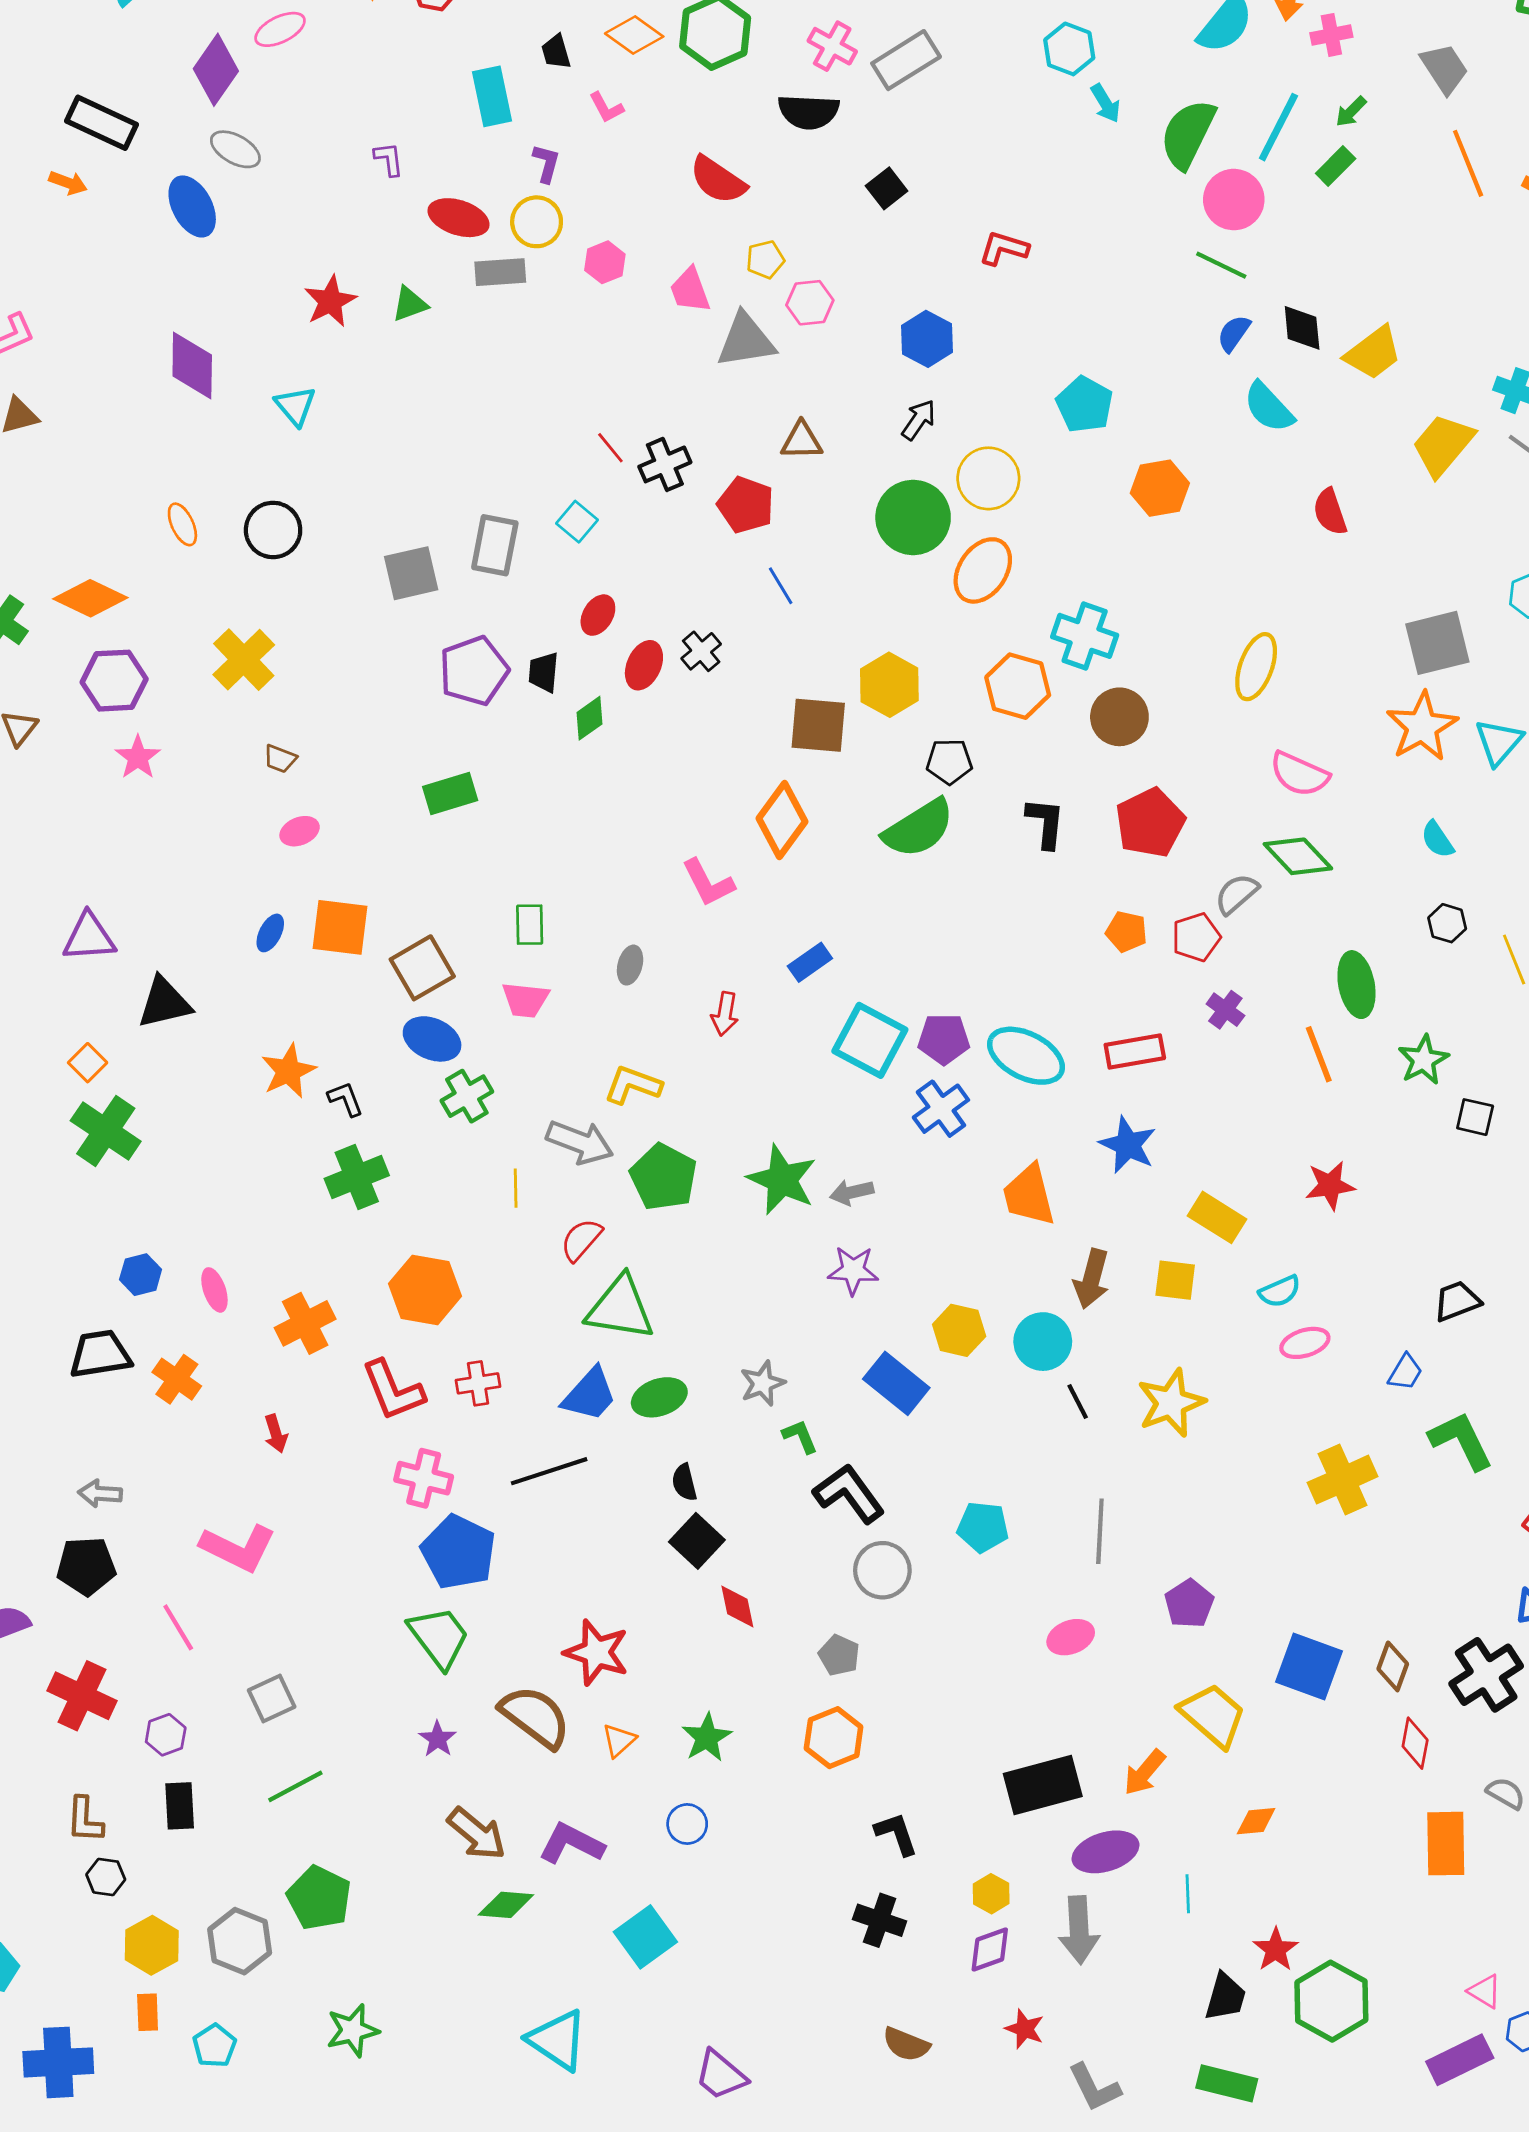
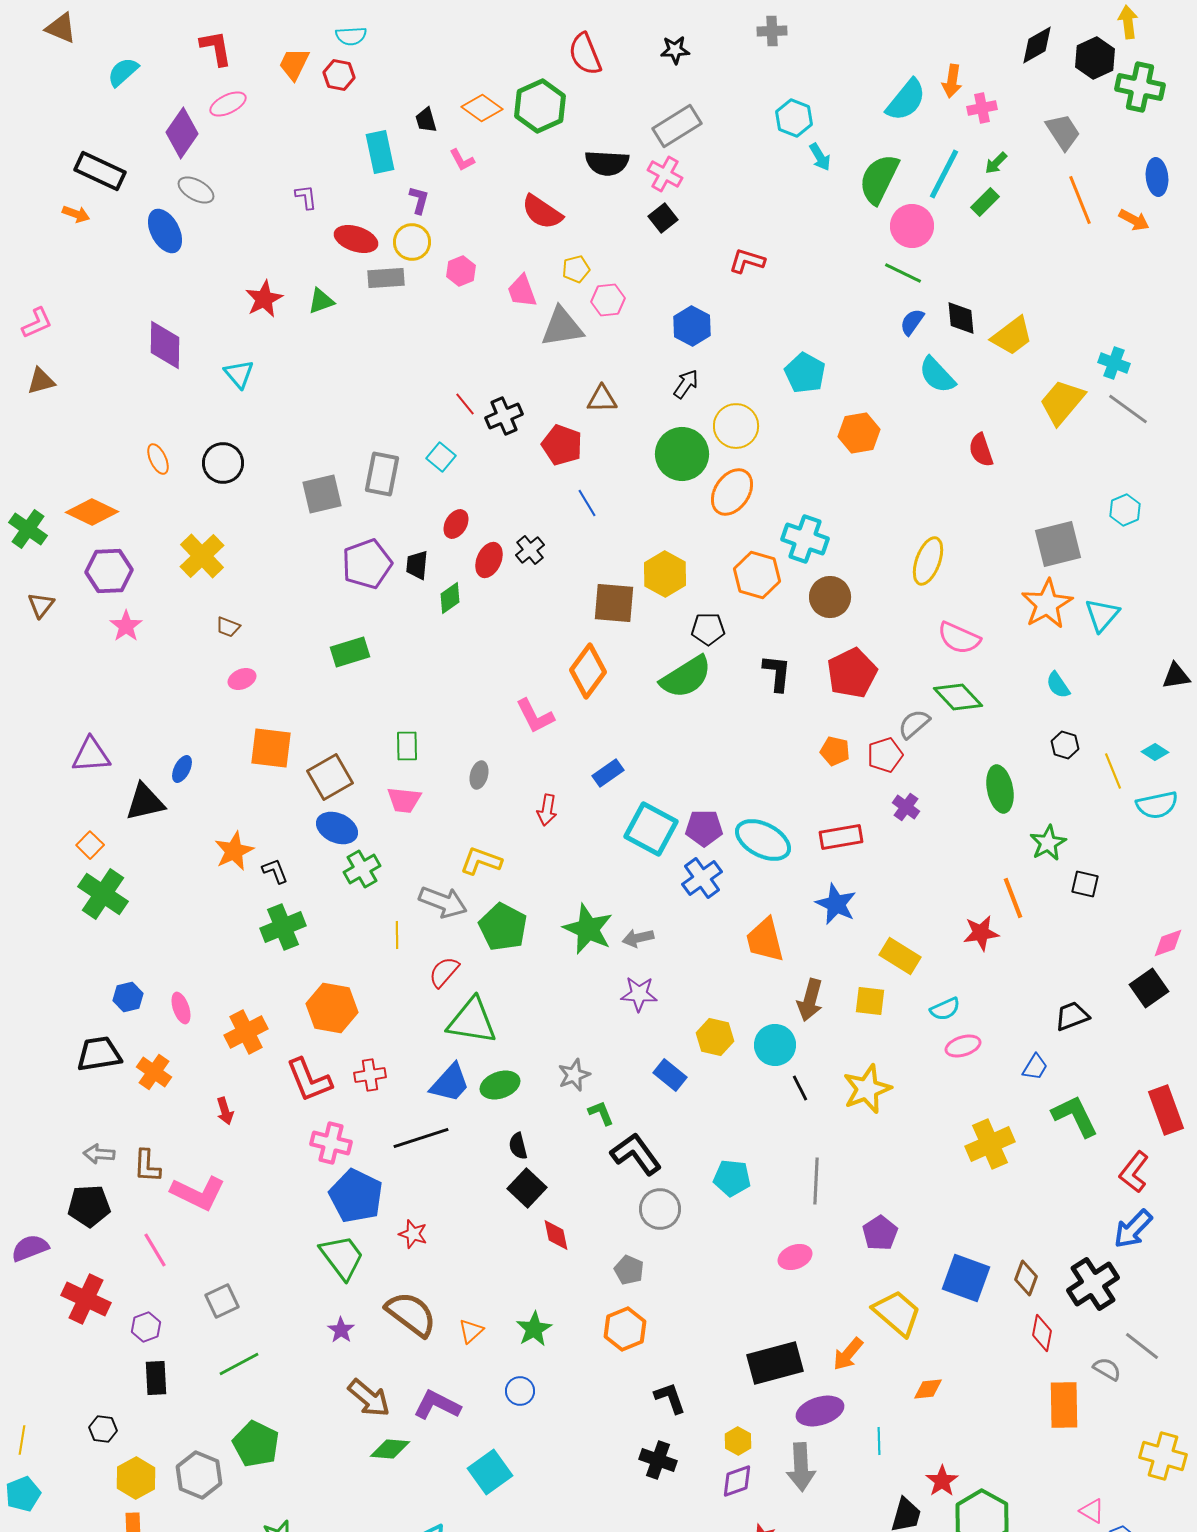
pink cross: (832, 46) -> (665, 174), moved
blue ellipse: (270, 933) -> (182, 769), moved
orange line: (1319, 1054) -> (1013, 898), moved
blue rectangle: (896, 1383) -> (670, 1075), size x0.7
red star: (597, 1652) -> (413, 1234), moved, size x0.6
brown L-shape: (85, 1820) -> (147, 1166), moved

